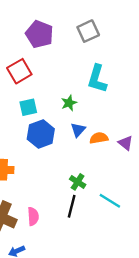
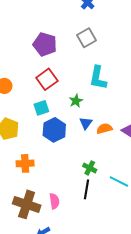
red square: (19, 71) -> (47, 79), moved

